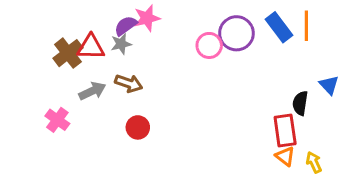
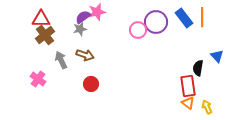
red triangle: (91, 47) -> (41, 19), moved
gray arrow: (92, 91) -> (61, 60), turned -90

